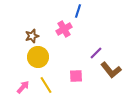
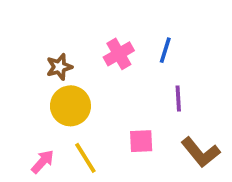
blue line: (78, 11) -> (165, 50), moved
purple line: (96, 53) -> (178, 98), turned -48
brown L-shape: (111, 70) -> (201, 152), moved

